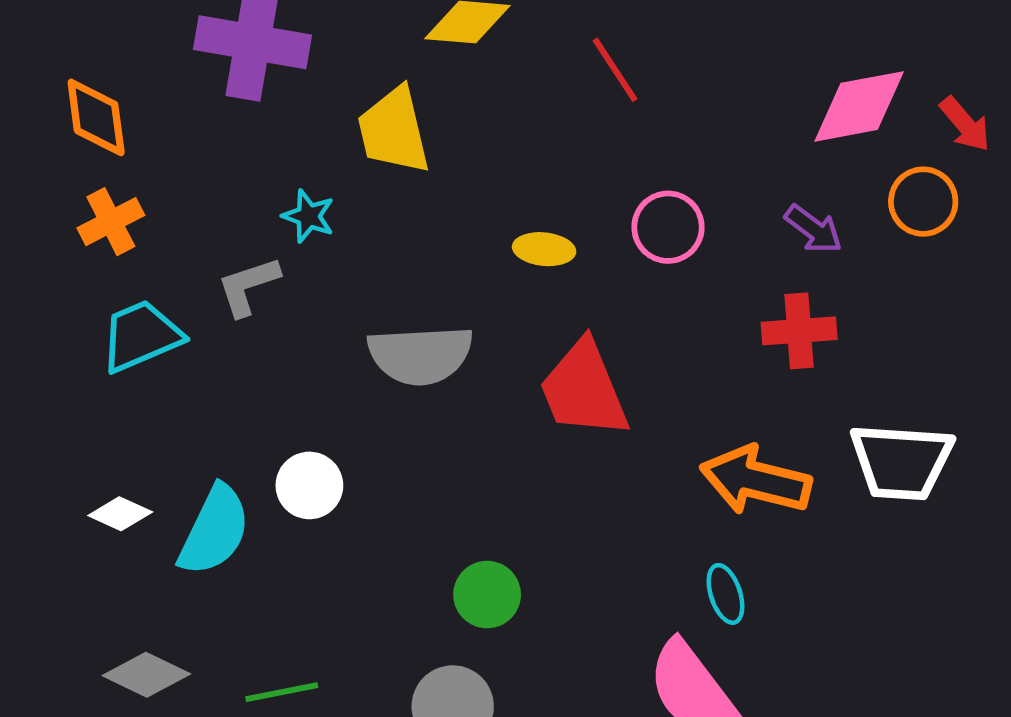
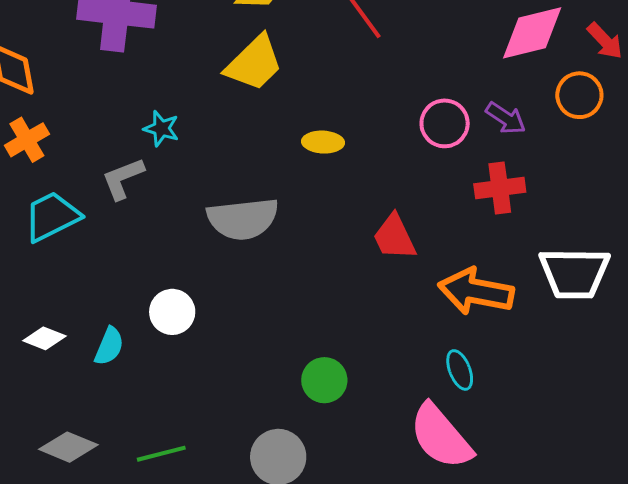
yellow trapezoid: (394, 131) -> (254, 63), moved, turned -118
pink circle: (668, 227) -> (445, 123), moved
red trapezoid: (584, 389) -> (394, 237), moved, size x0.7
cyan semicircle: (214, 530) -> (109, 346), size x0.6
green circle: (487, 595) -> (324, 380), moved

